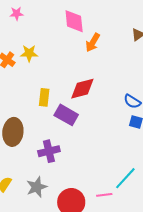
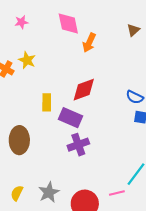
pink star: (17, 14) -> (21, 22), moved
yellow star: (29, 53) -> (27, 60), turned 30
purple cross: (49, 151) -> (78, 145), moved

